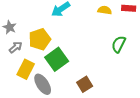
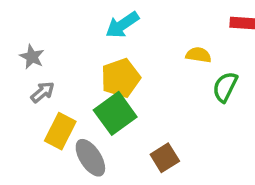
yellow semicircle: (105, 10) -> (198, 55), moved
yellow pentagon: (40, 39) -> (121, 78), moved

